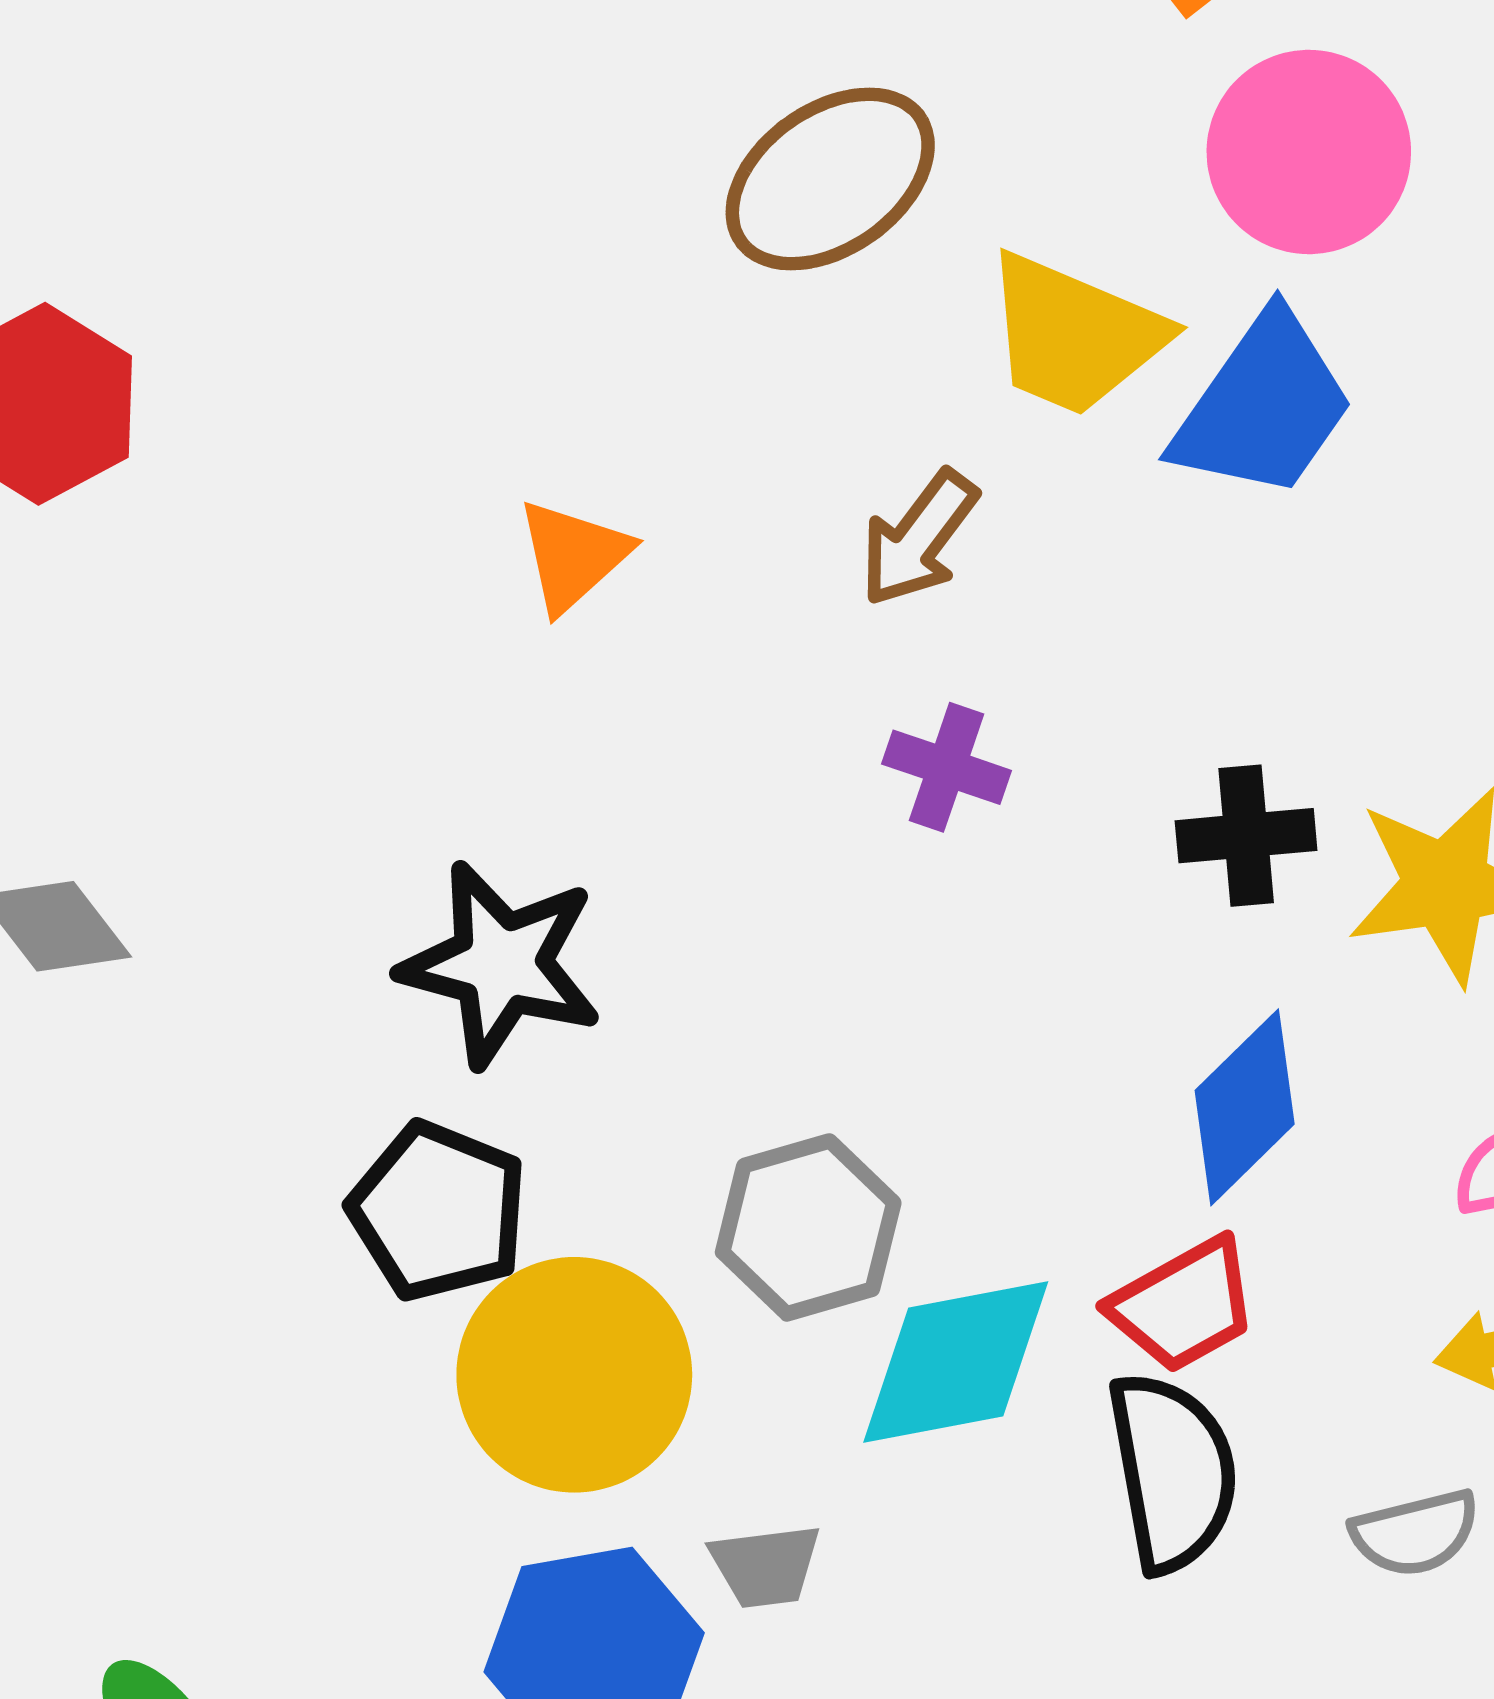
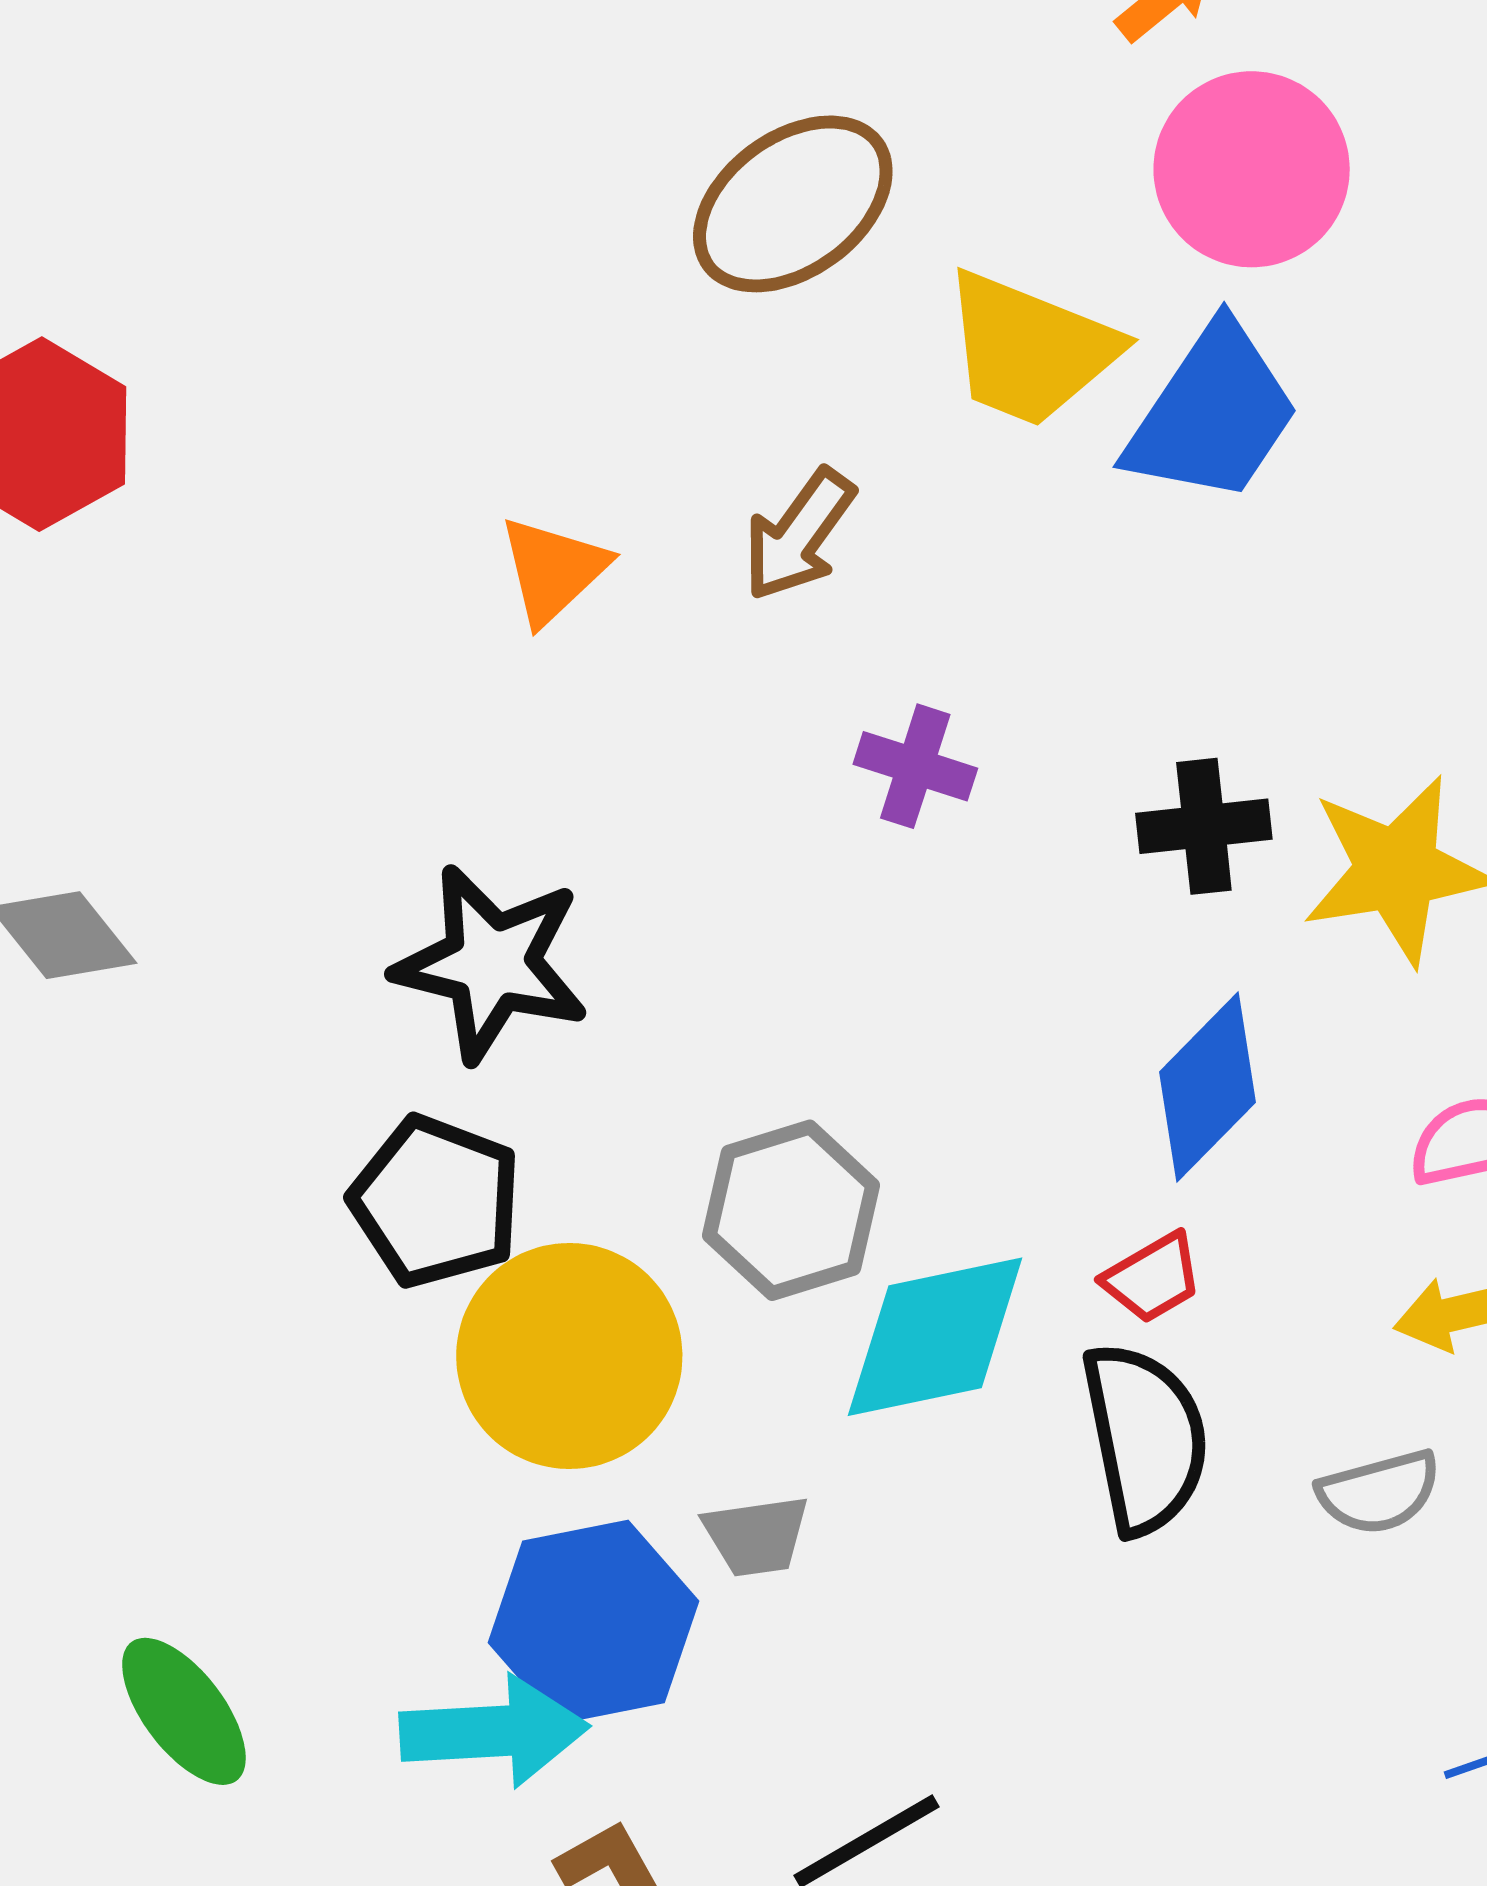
brown arrow: (919, 538) -> (799, 535), moved
red trapezoid: (1184, 1305) -> (1153, 1278), size x0.7

